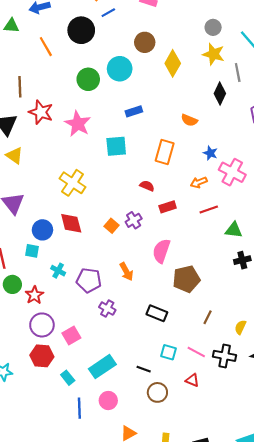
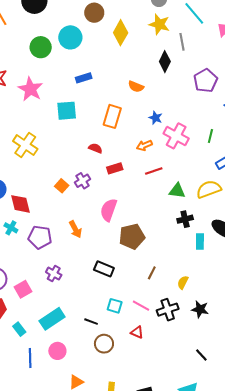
red diamond: (71, 223) -> (21, 204), moved
purple cross: (107, 308) -> (54, 274), moved
black cross: (225, 356) -> (168, 310), turned -30

